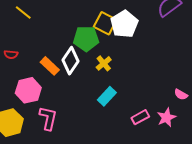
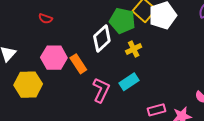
orange rectangle: (50, 66) -> (78, 64), moved
pink L-shape: (48, 118) -> (101, 90), moved

